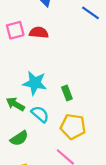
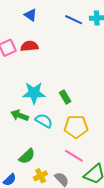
green semicircle: (19, 138) -> (27, 156), moved

